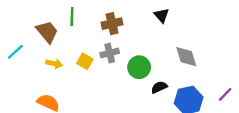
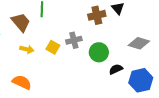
brown cross: (112, 24) -> (97, 15), moved
gray diamond: (186, 57) -> (139, 43), turned -55

